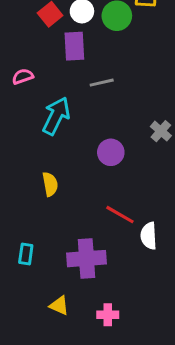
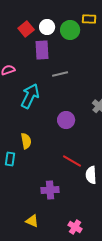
cyan rectangle: (26, 254) -> (10, 159), moved
purple cross: (86, 259) -> (50, 190), size x0.7
pink cross: (108, 315) -> (75, 227), moved, turned 32

